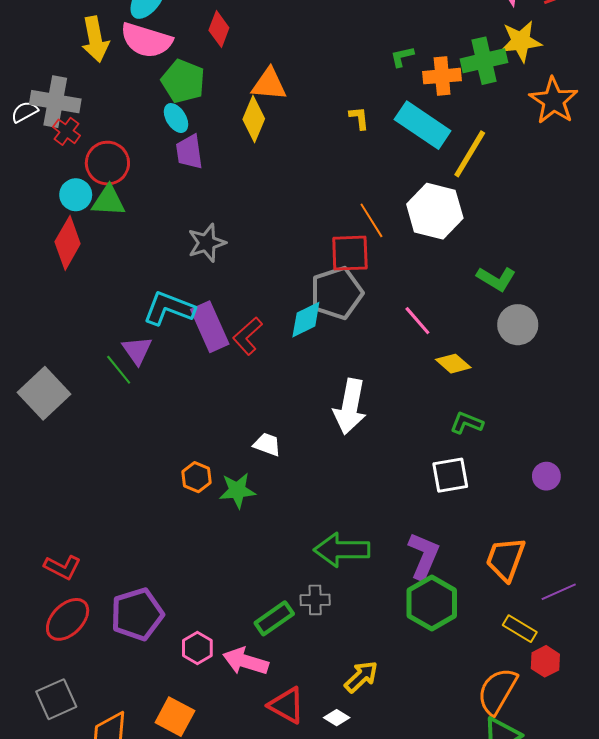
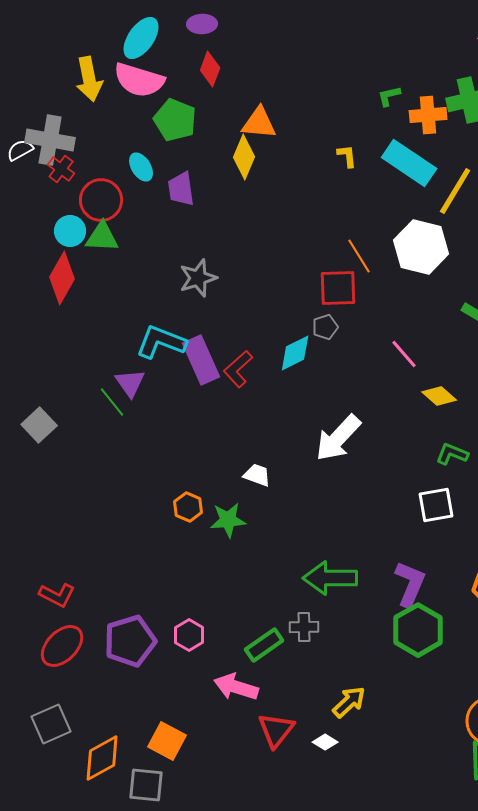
cyan ellipse: (176, 118) -> (141, 167), moved
gray pentagon: (337, 293) -> (325, 327), size x0.5
gray square: (44, 393) -> (39, 425), size x0.7
white arrow: (350, 407) -> (338, 438), turned 32
pink hexagon: (197, 648) -> (189, 635), moved
red triangle: (286, 705) -> (276, 730), turned 39

